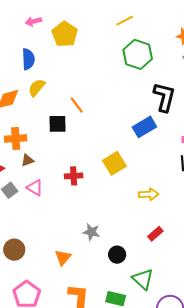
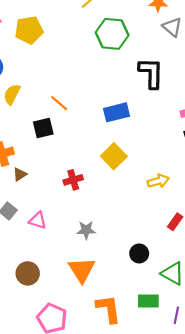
yellow pentagon: (65, 34) -> (29, 30), turned -30
blue rectangle: (144, 127) -> (116, 112), moved, turned 30
pink triangle: (35, 188) -> (38, 220), moved
gray star: (91, 232) -> (86, 230), moved
orange triangle: (63, 257) -> (82, 270), size x1.5

